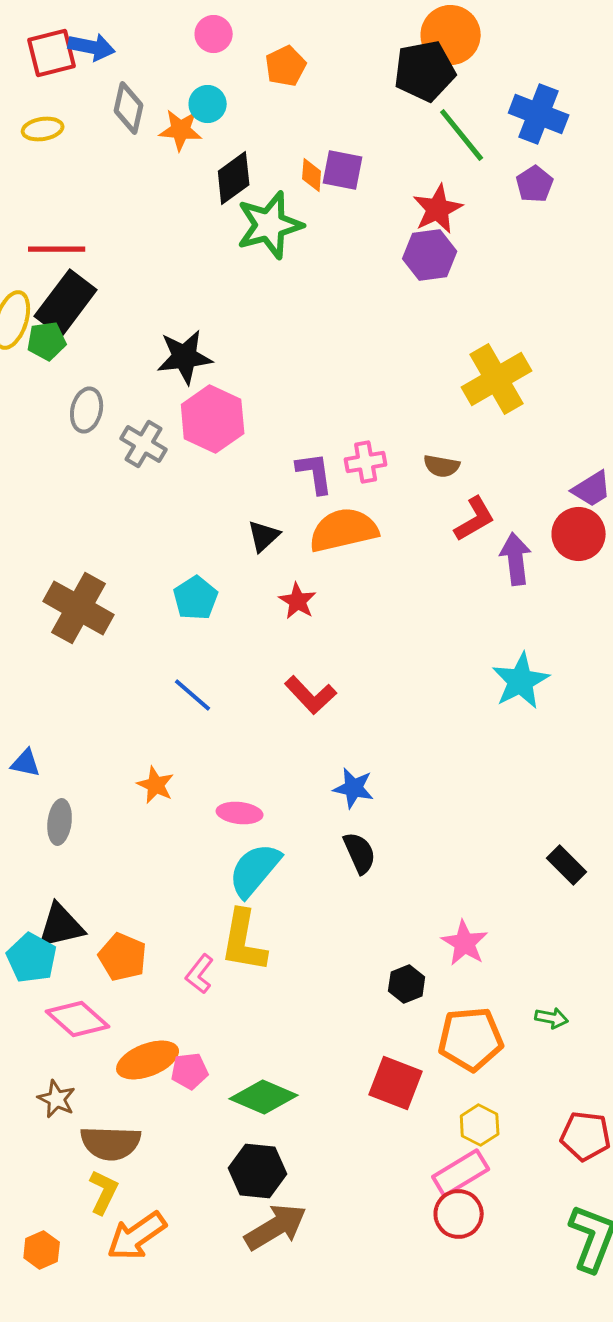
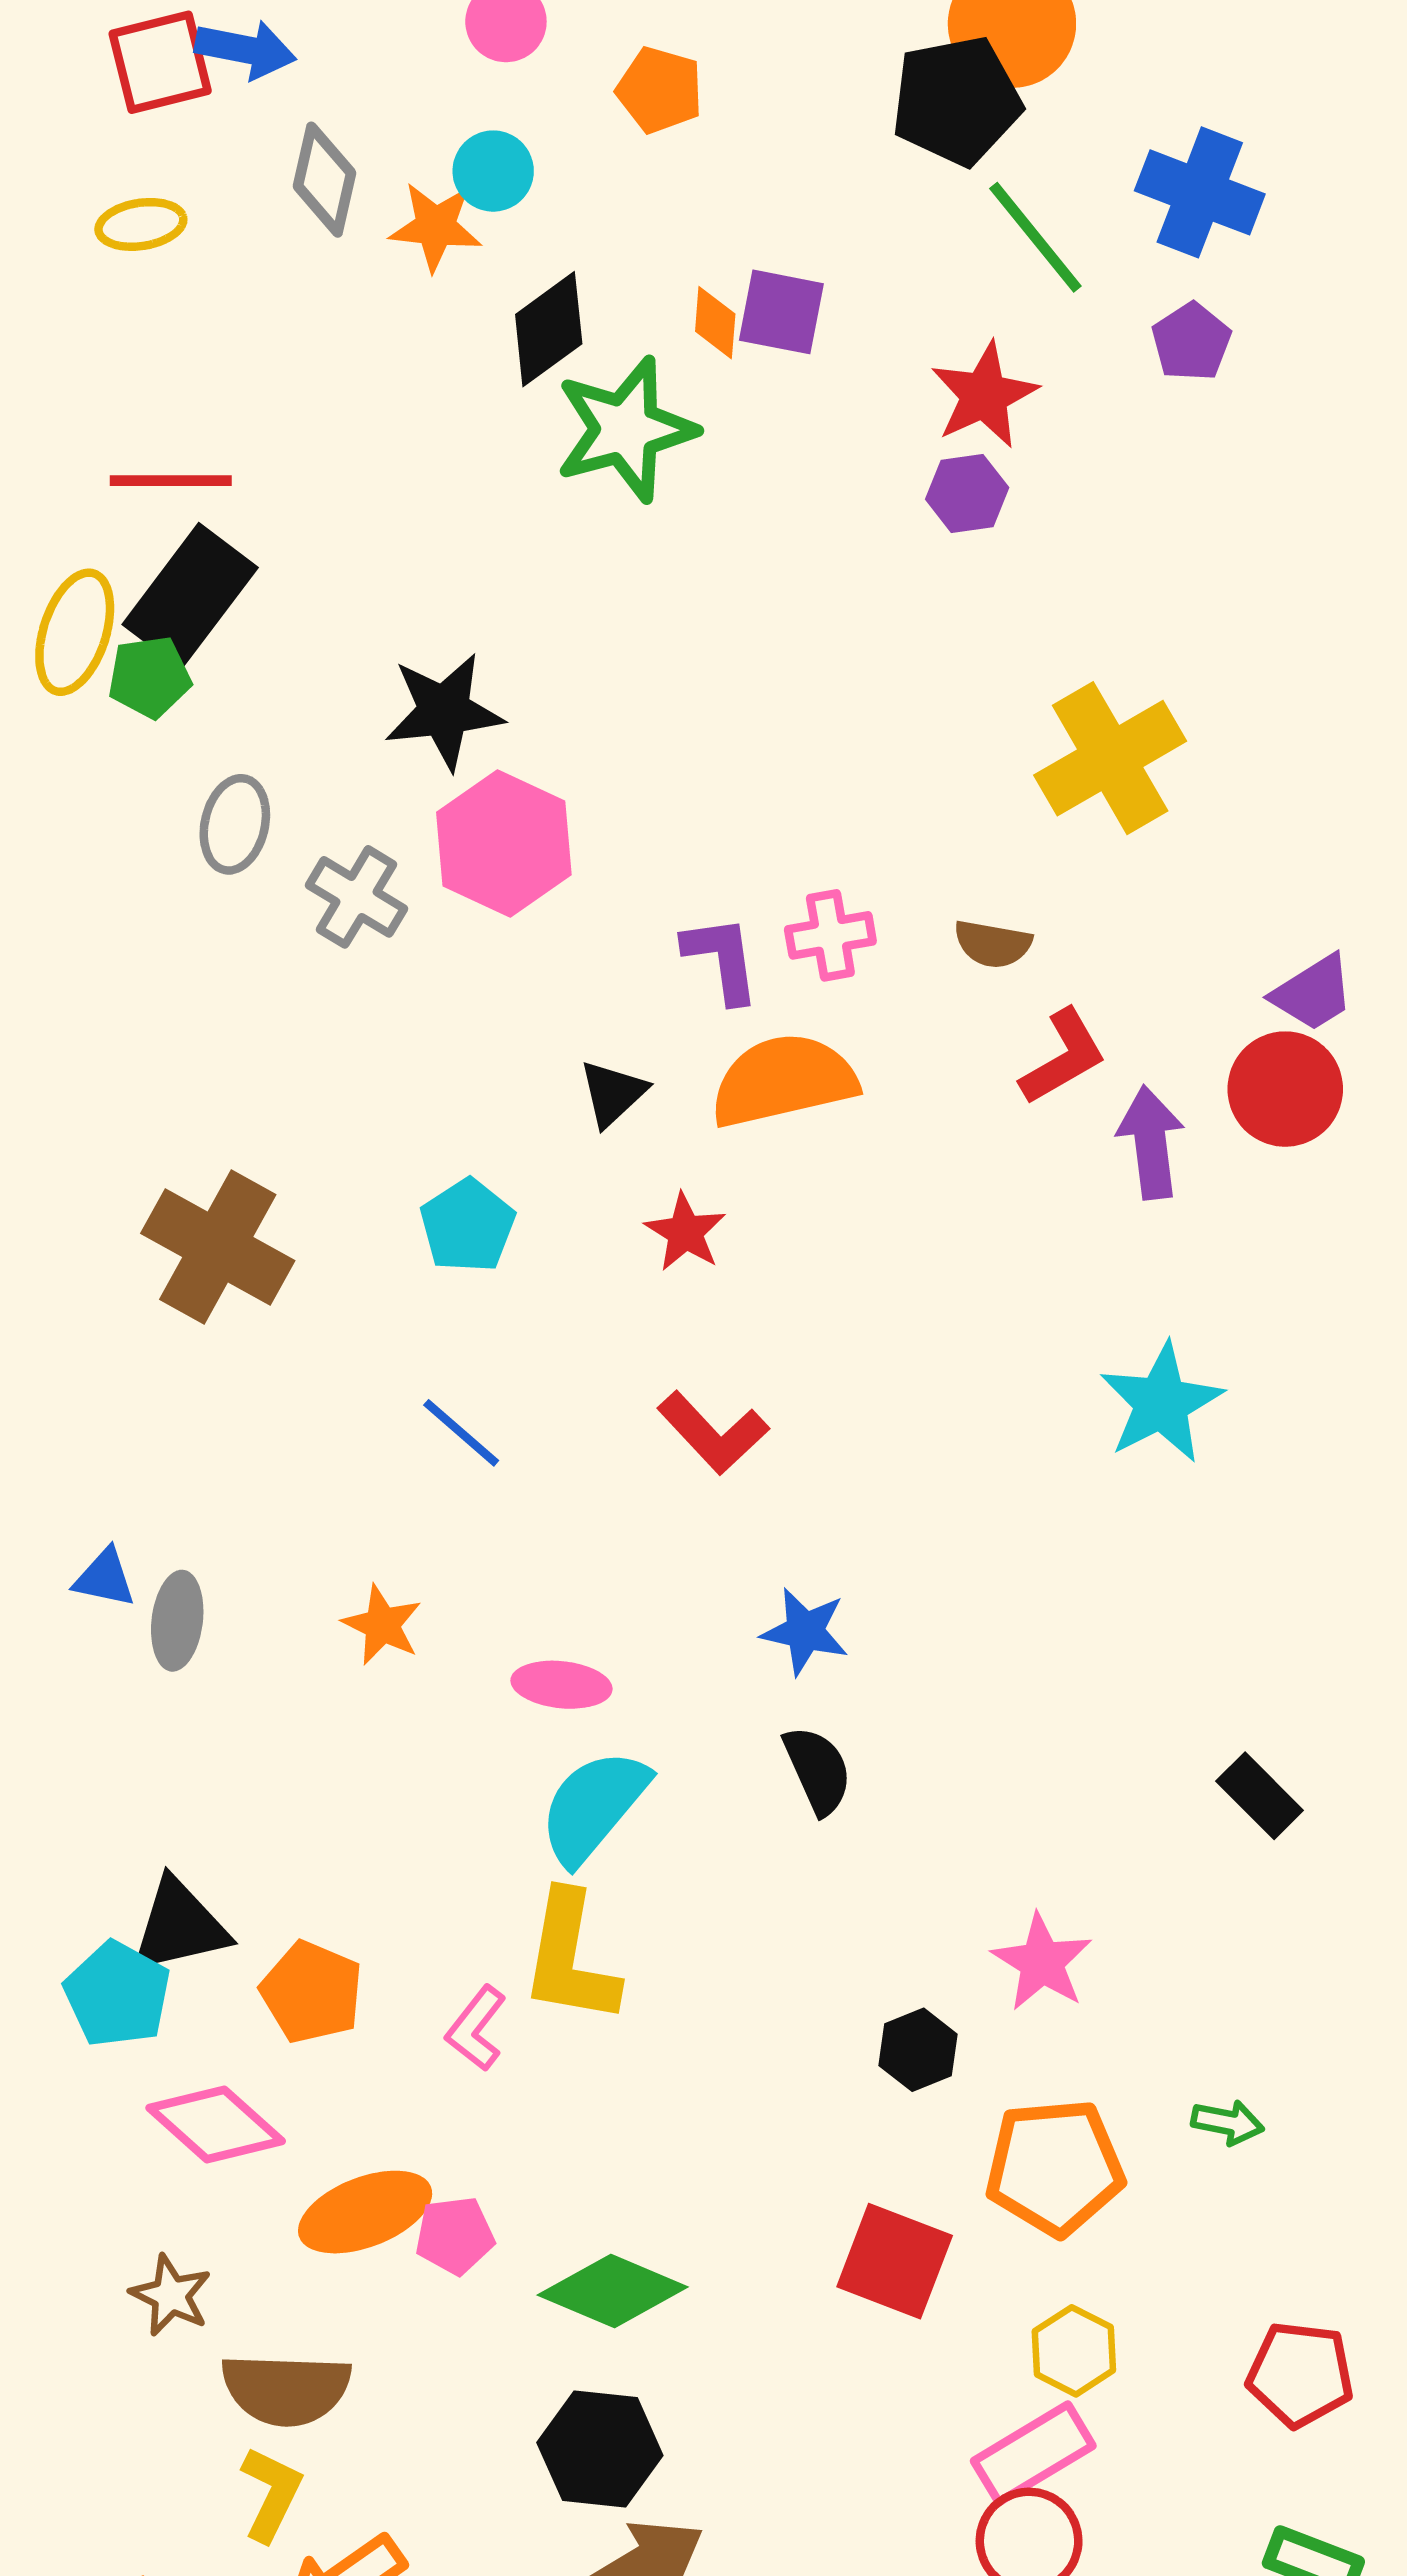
orange pentagon: (286, 66) -> (660, 90), turned -30
purple hexagon: (430, 255) -> (967, 493), size x0.7
gray ellipse: (60, 822) -> (177, 1621), moved

